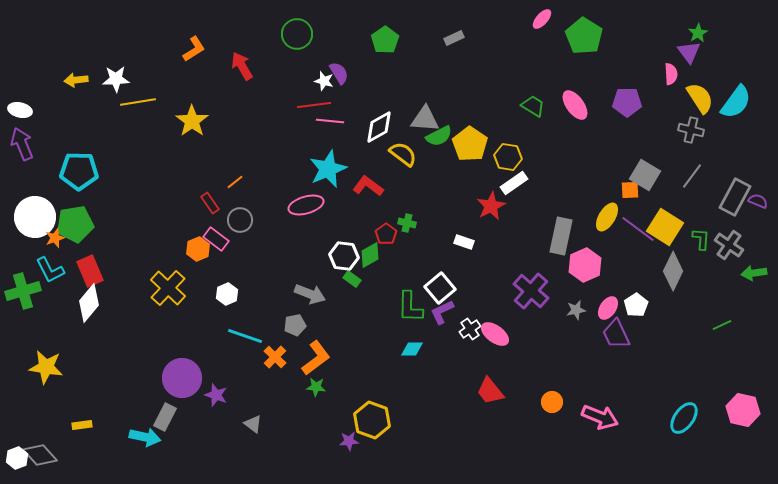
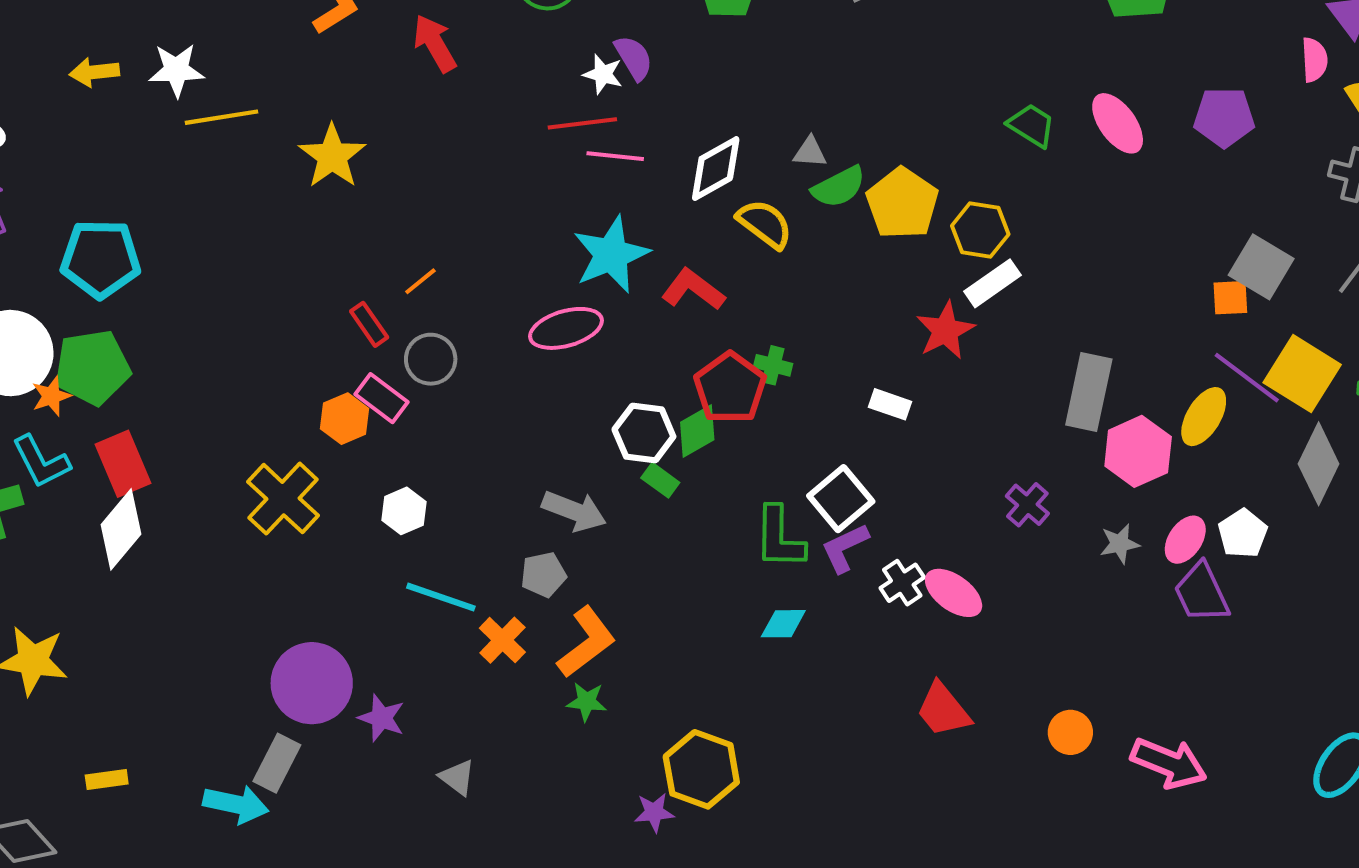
gray triangle: (425, 119) -> (810, 152), size x0.6
yellow ellipse: (607, 217) -> (1204, 417), moved
red pentagon: (386, 234) -> (730, 388), size x1.6
purple cross: (531, 291) -> (1027, 505), size x0.6

